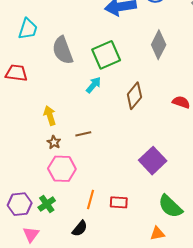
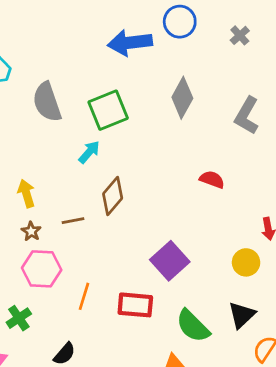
brown diamond: (134, 96) -> (113, 196), moved
orange line: (90, 200) -> (84, 296), moved
red rectangle: (119, 202) -> (135, 305), moved, size x1.4

